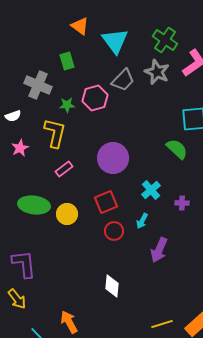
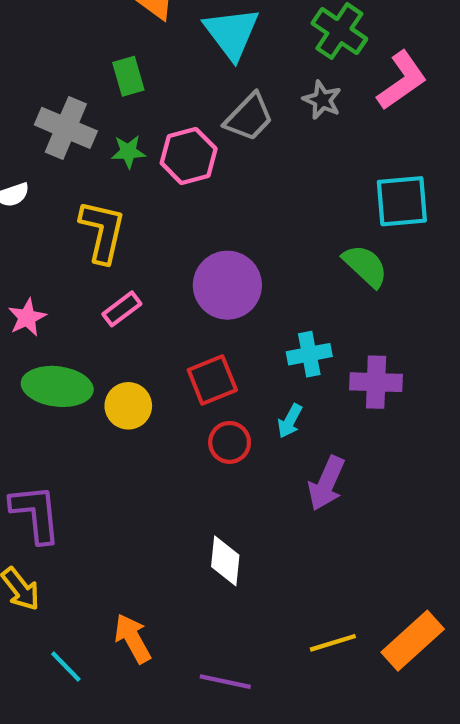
gray star: (157, 72) -> (322, 100), size x0.7
green star: (67, 105) -> (128, 152), moved
pink star: (20, 148) -> (27, 318), moved
cyan cross: (151, 190) -> (309, 354), turned 30
purple cross: (182, 203) -> (376, 382), size x1.6

